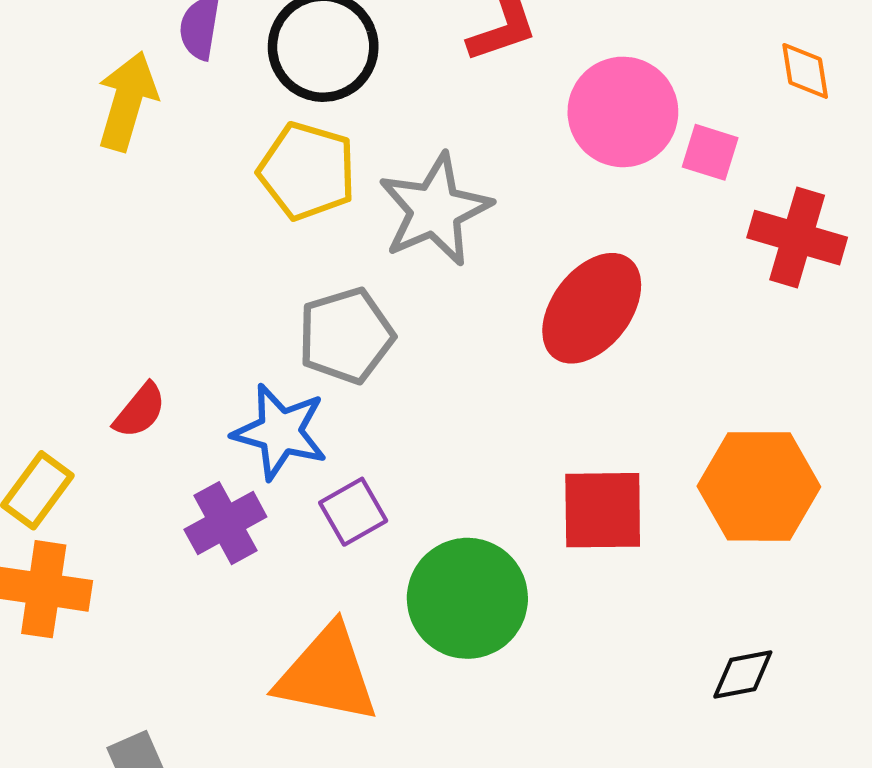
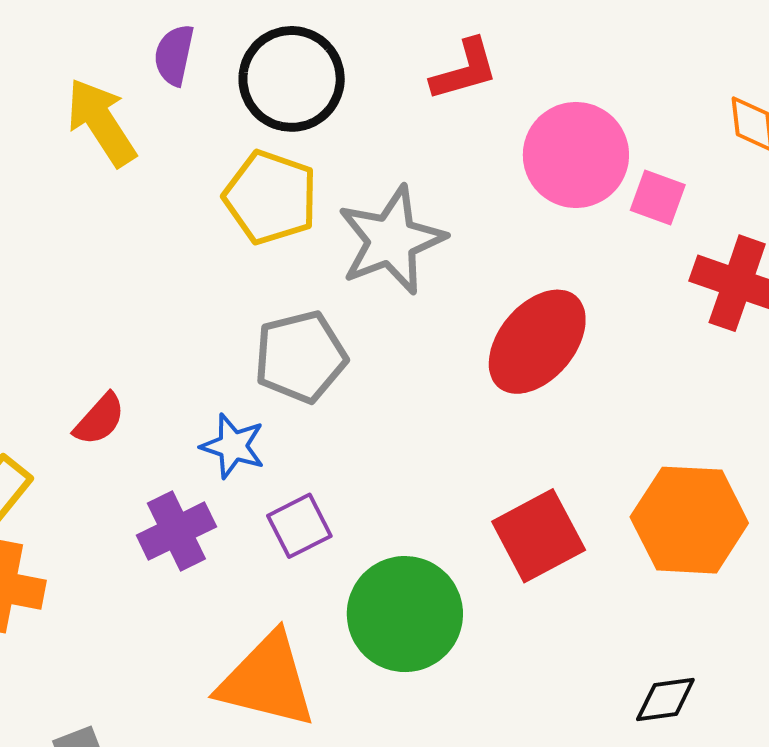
yellow arrow: (127, 101) -> (101, 122), turned -52
blue star: (280, 432) -> (233, 446), size x0.7
red square: (603, 510) -> (539, 536), turned -30

